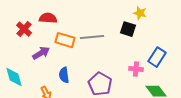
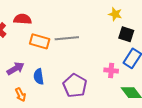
black square: (128, 29) -> (126, 34), moved
purple arrow: (41, 53) -> (15, 68), moved

